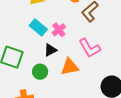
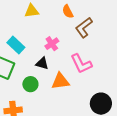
cyan rectangle: (38, 27) -> (16, 45), moved
black triangle: (50, 50) -> (42, 63), turned 40

